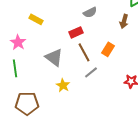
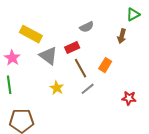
yellow rectangle: (36, 19) -> (31, 34), size x1.5
gray triangle: (54, 57) -> (48, 56), moved
yellow star: (63, 85) -> (57, 88), moved

